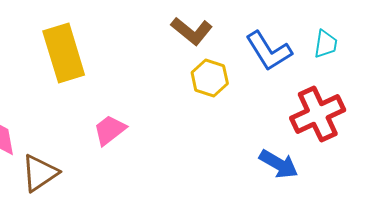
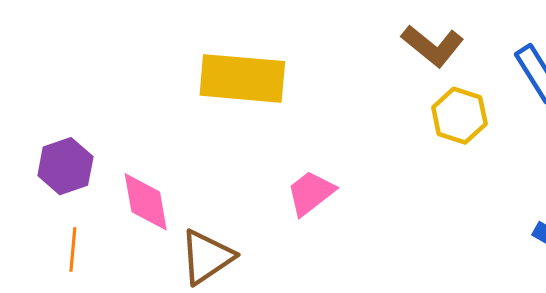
yellow rectangle: (64, 53) -> (242, 78), turned -68

